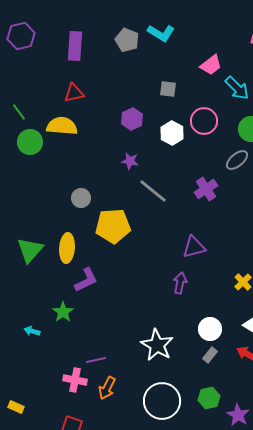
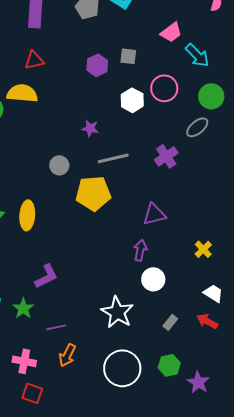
purple hexagon: (132, 119) -> (97, 65), moved
gray line: (153, 191) -> (113, 158), turned -52
gray circle: (81, 198) -> (59, 165), moved
yellow pentagon: (113, 226) -> (93, 193), moved
purple L-shape: (86, 280) -> (46, 276), moved
green star: (63, 312) -> (23, 308), moved
white circle: (210, 329) -> (153, 279), moved
pink cross: (75, 380) -> (24, 361), moved

